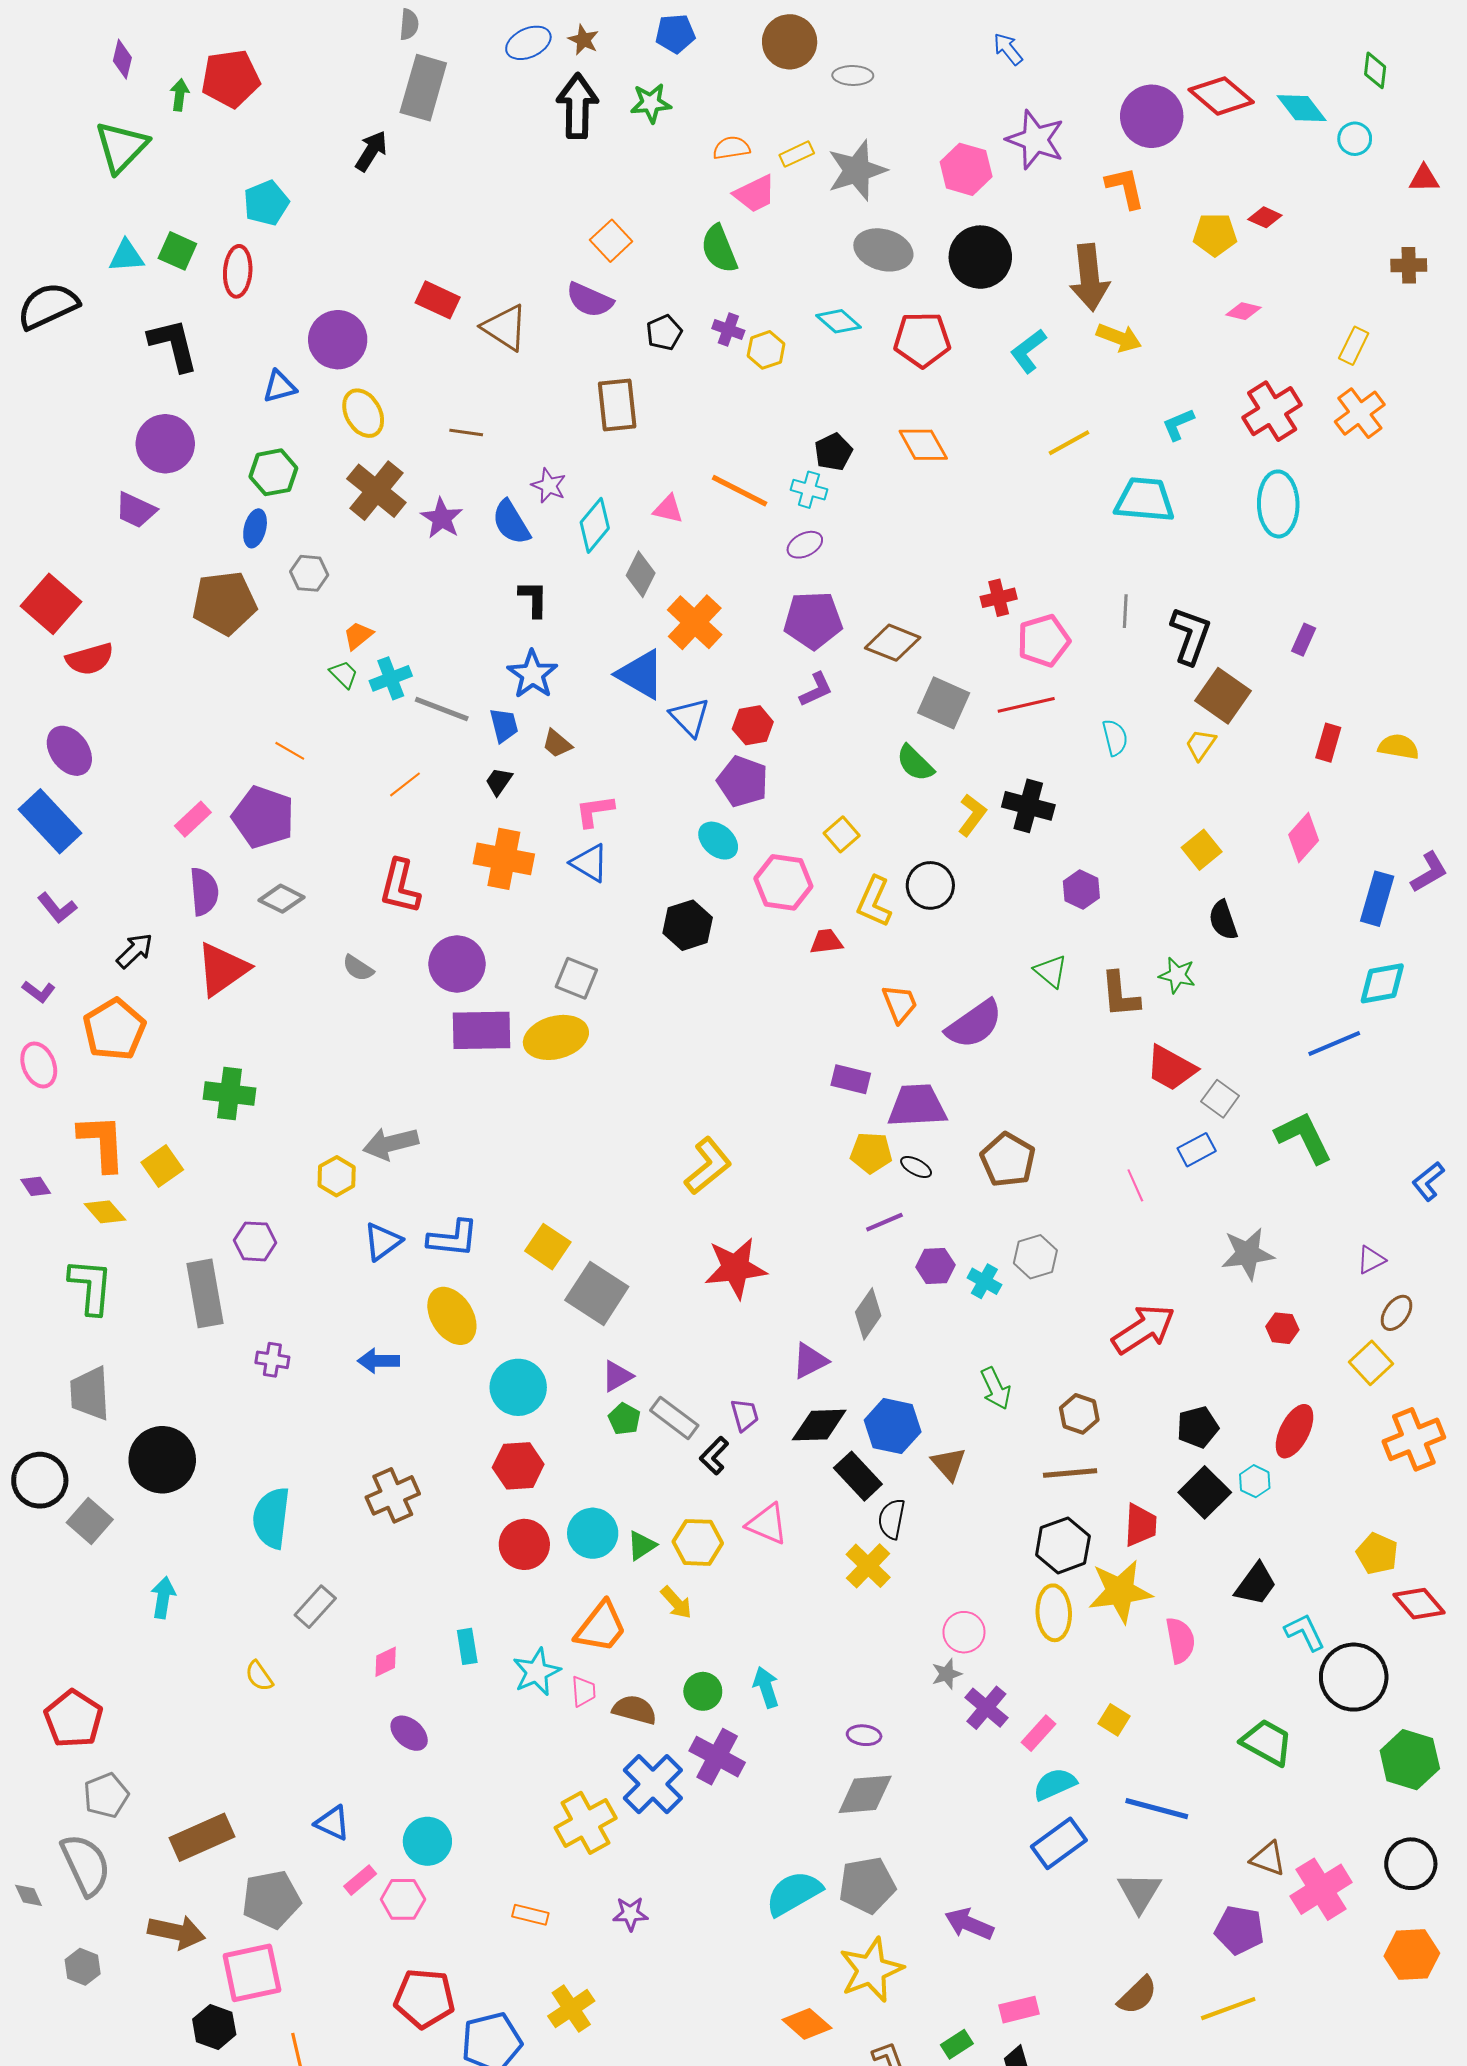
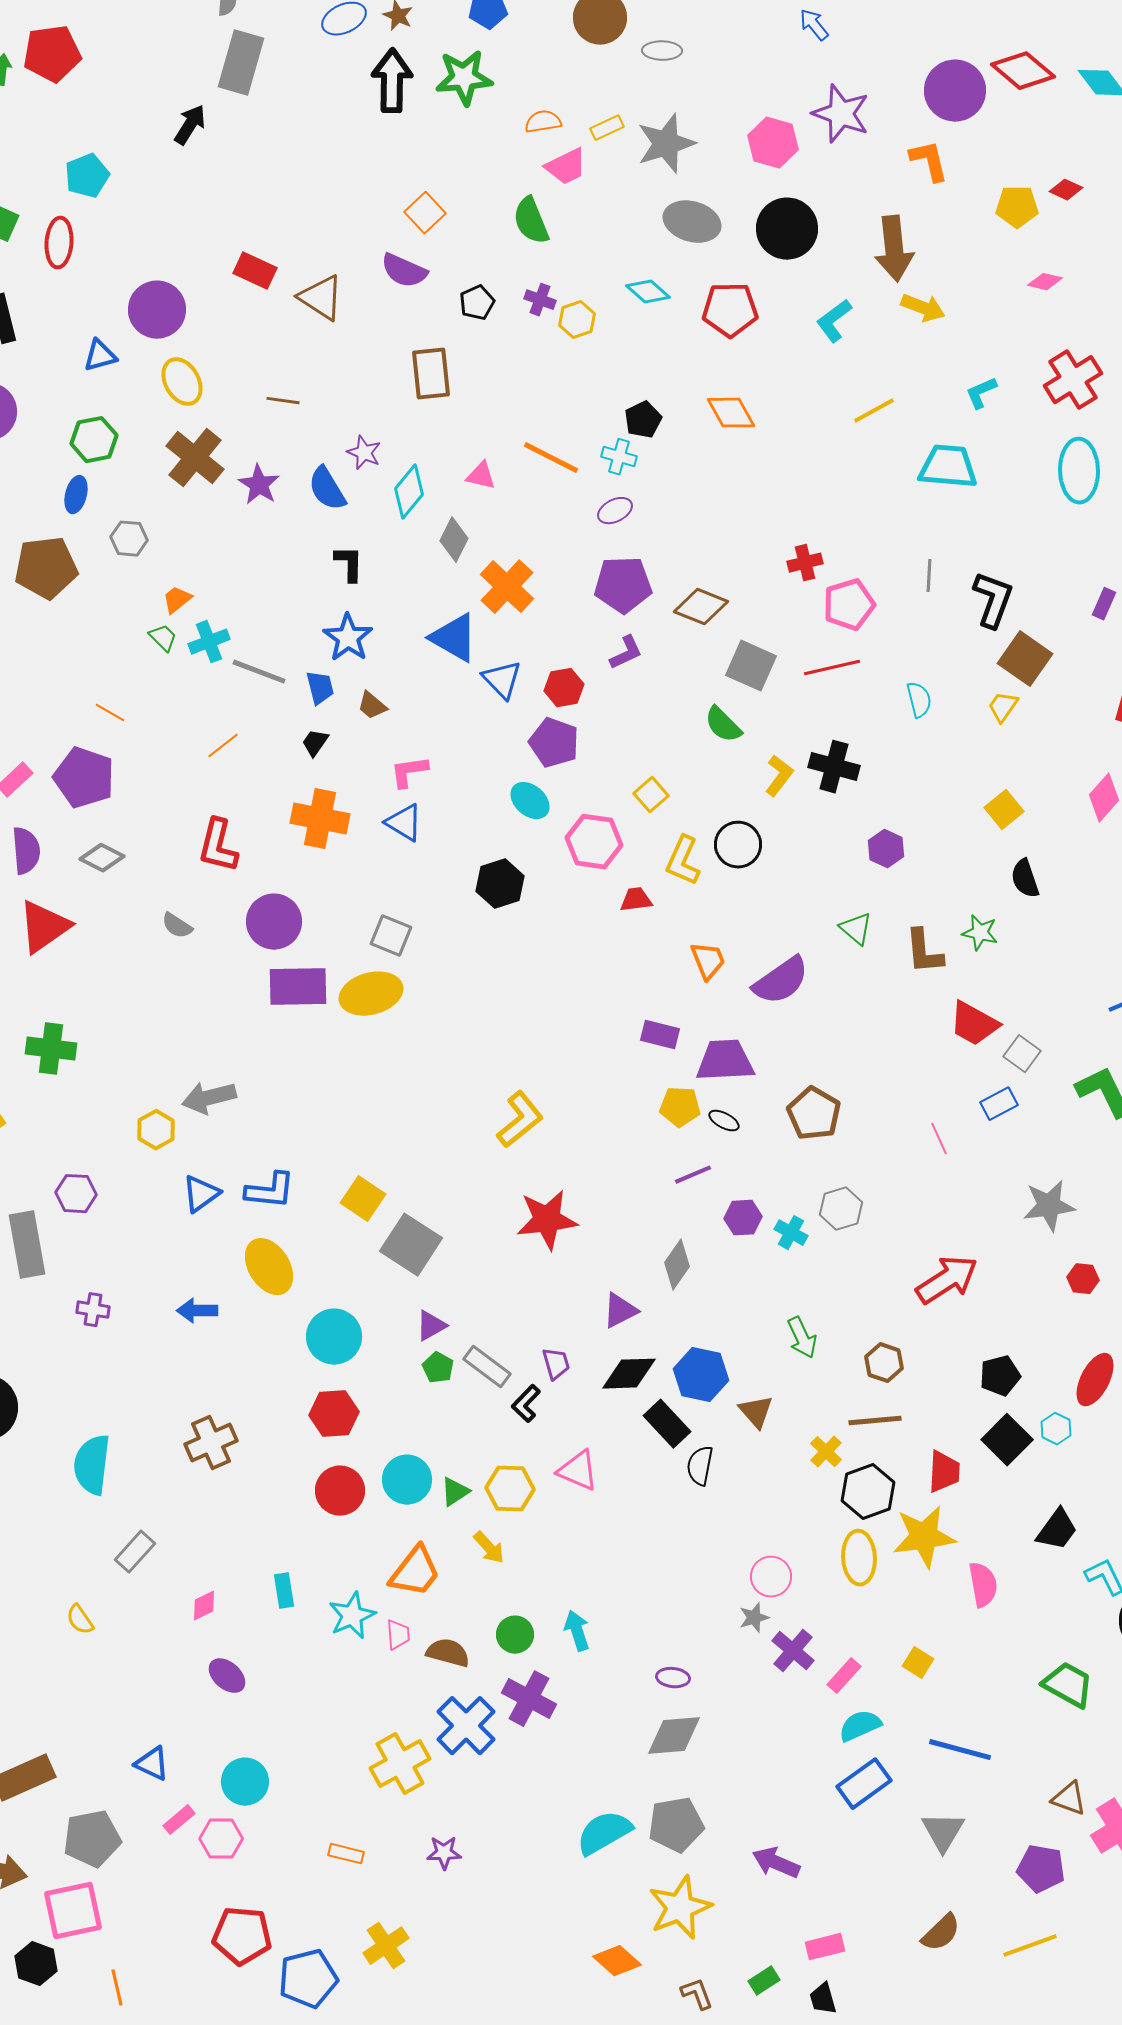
green star: (651, 103) -> (464, 78), size x1.4
yellow cross: (868, 1566) -> (826, 1452), moved, size x0.7

